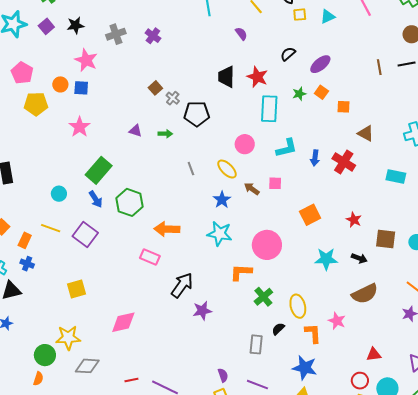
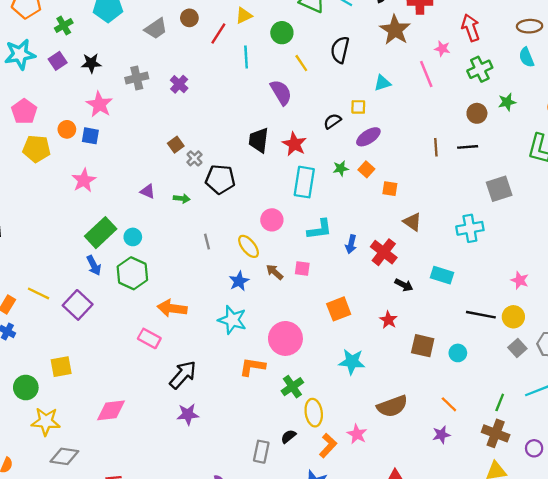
yellow square: (300, 15) -> (358, 107), moved
purple semicircle: (241, 34) -> (281, 92), size x1.6
cyan circle: (59, 194) -> (133, 237), moved
black arrow: (359, 258) -> (404, 285), moved
green cross: (263, 297) -> (292, 387), moved
purple star: (202, 311) -> (188, 414), moved
orange L-shape: (313, 333) -> (328, 446), turned 40
green circle: (45, 355) -> (26, 388), moved

